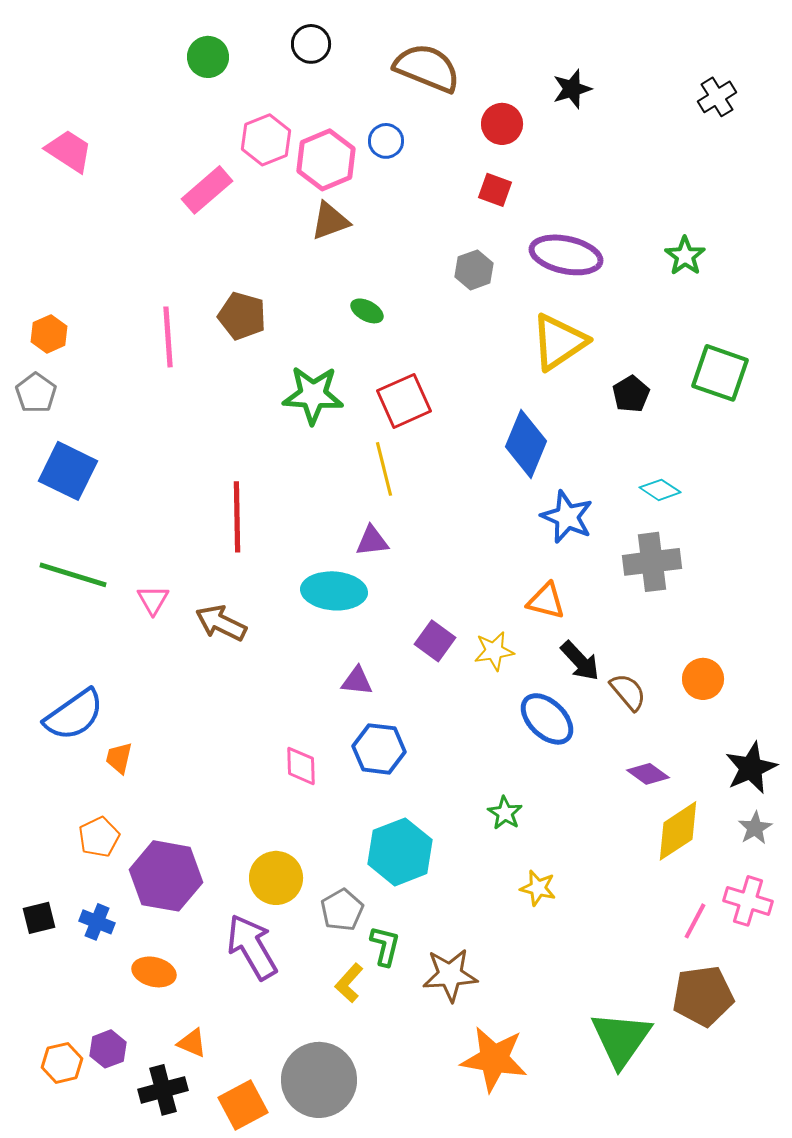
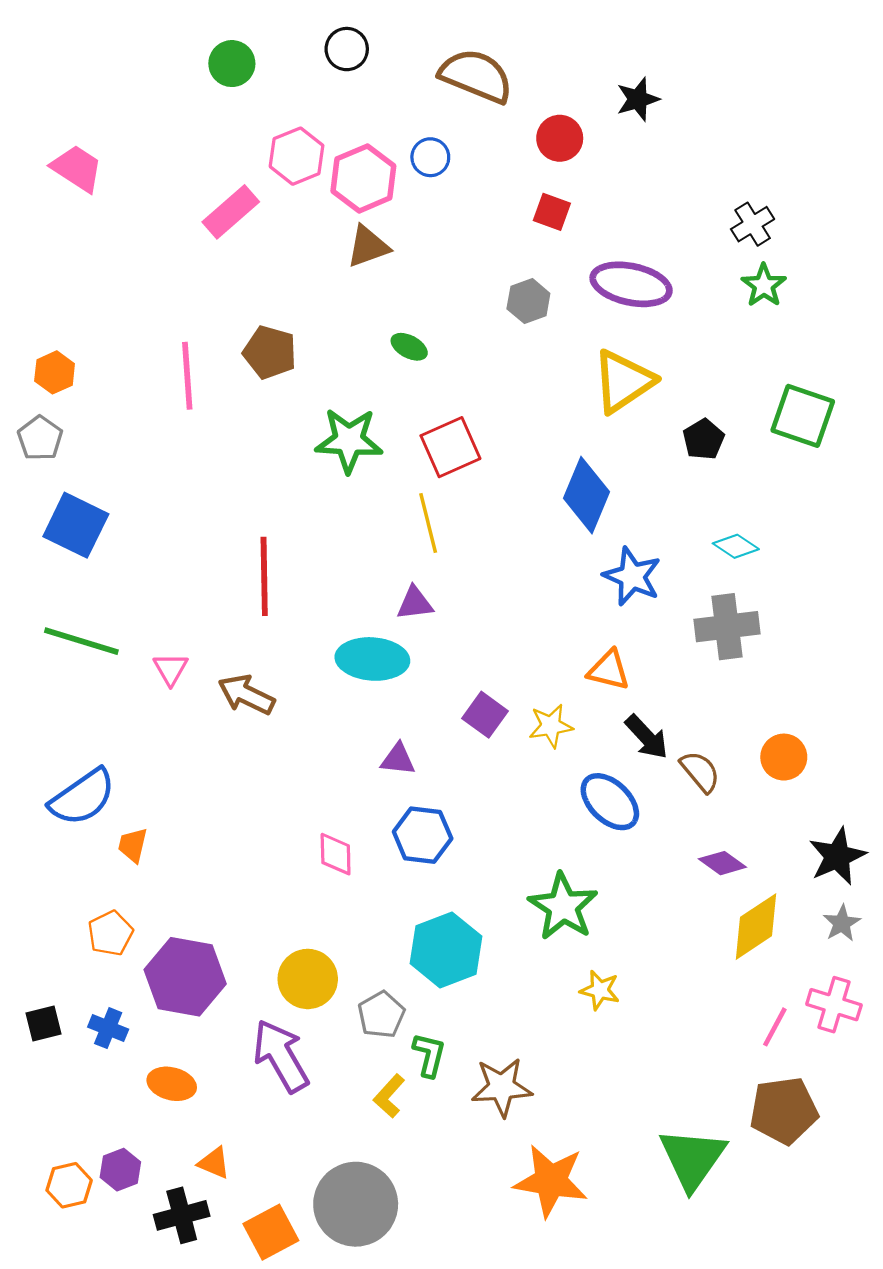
black cross: (717, 97) -> (753, 224), moved
green star: (505, 813) -> (563, 906), size x1.8

